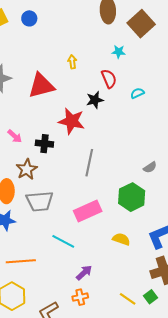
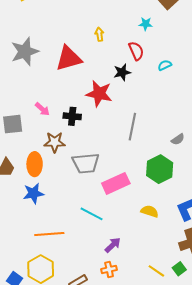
gray line: (89, 163) -> (132, 127), moved
brown star: (27, 169) -> (55, 142), turned 30
gray trapezoid: (40, 201) -> (86, 163), moved

